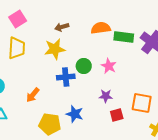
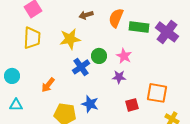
brown arrow: (62, 27) -> (86, 15), moved
orange semicircle: (101, 28) -> (116, 18), turned -60
blue cross: (66, 77) -> (81, 67), turned -30
purple star: (106, 96) -> (119, 77), moved

